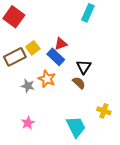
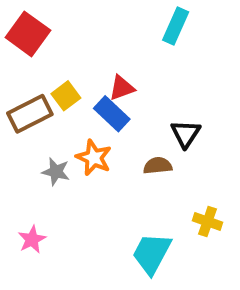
black triangle: (84, 67) -> (186, 134), moved
brown semicircle: (79, 83) -> (158, 166), turned -48
pink star: (28, 123) -> (32, 239), moved
cyan trapezoid: (76, 127) -> (152, 253), turned -125

